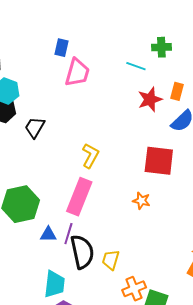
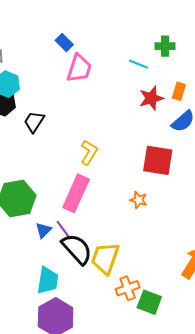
blue rectangle: (61, 48) -> (64, 43), turned -60
blue triangle: (48, 234) -> (43, 230), turned -48
purple line: (68, 234) -> (64, 230), turned -55
black semicircle: (82, 252) -> (77, 249), turned -32
yellow trapezoid: (111, 260) -> (105, 258), size x1.6

